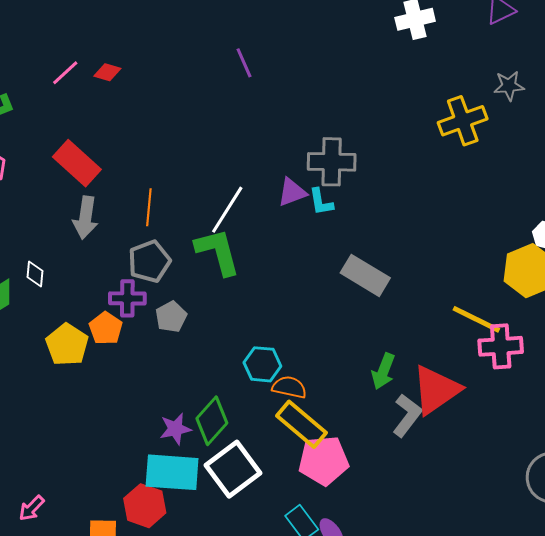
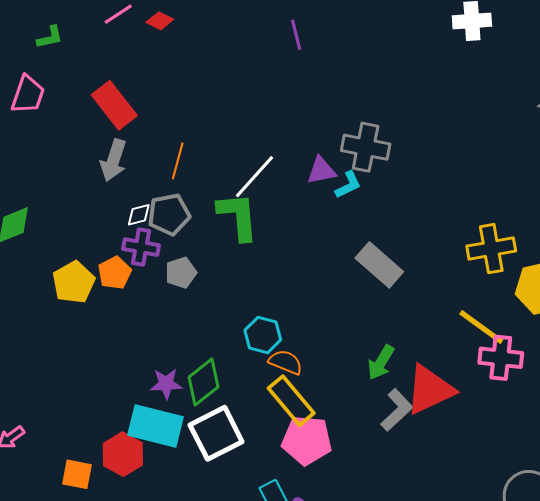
yellow cross: (463, 121) -> (491, 249), moved
cyan L-shape: (321, 202) -> (348, 185), turned -116
white diamond: (35, 274) -> (139, 215), moved, turned 60

